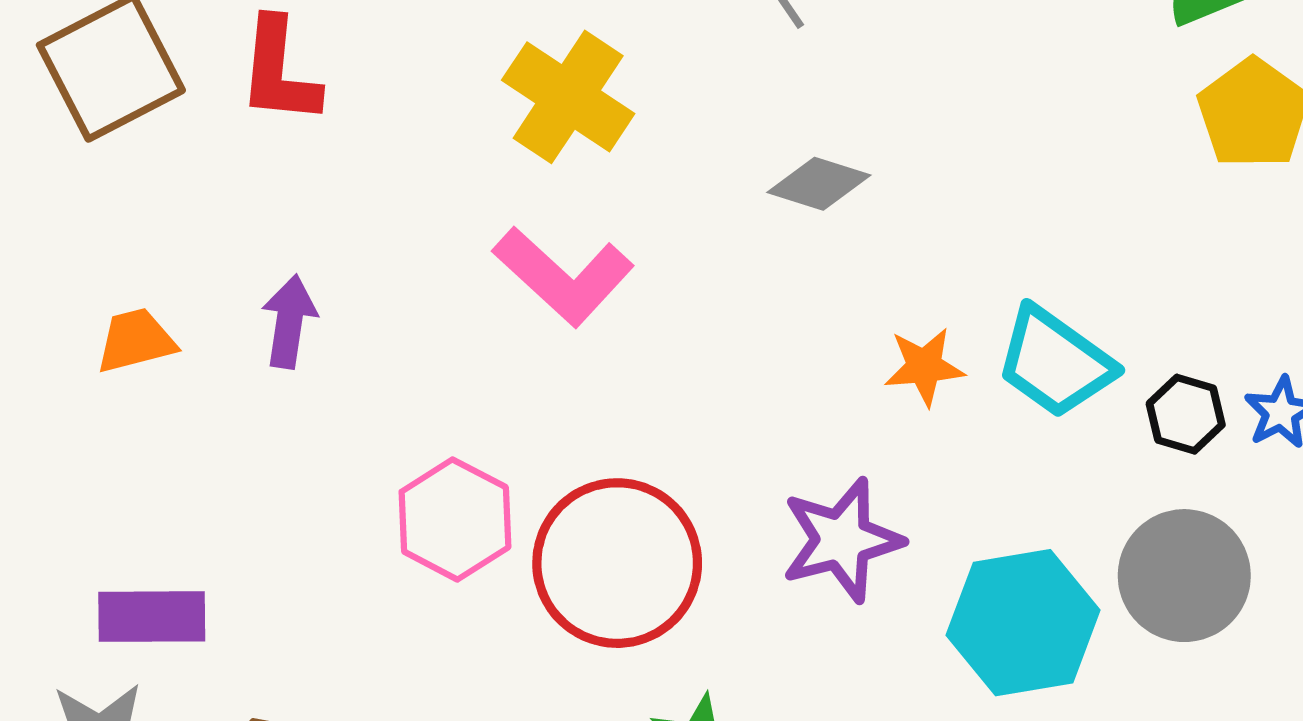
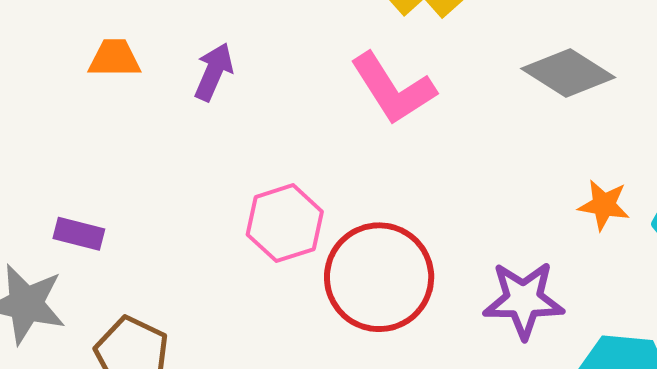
gray diamond: (819, 184) -> (568, 73), size x1.4
purple rectangle: (152, 617) -> (79, 234), size x0.7

